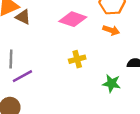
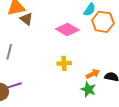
orange arrow: (111, 30) -> (93, 74), moved, turned -56
purple line: (22, 76) -> (13, 86), moved

